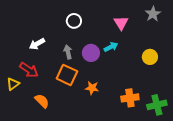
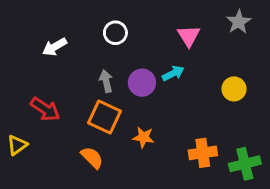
white arrow: (37, 44) -> (55, 47), moved
yellow triangle: (13, 84) -> (17, 145), moved
orange semicircle: (42, 101) -> (92, 158), moved

